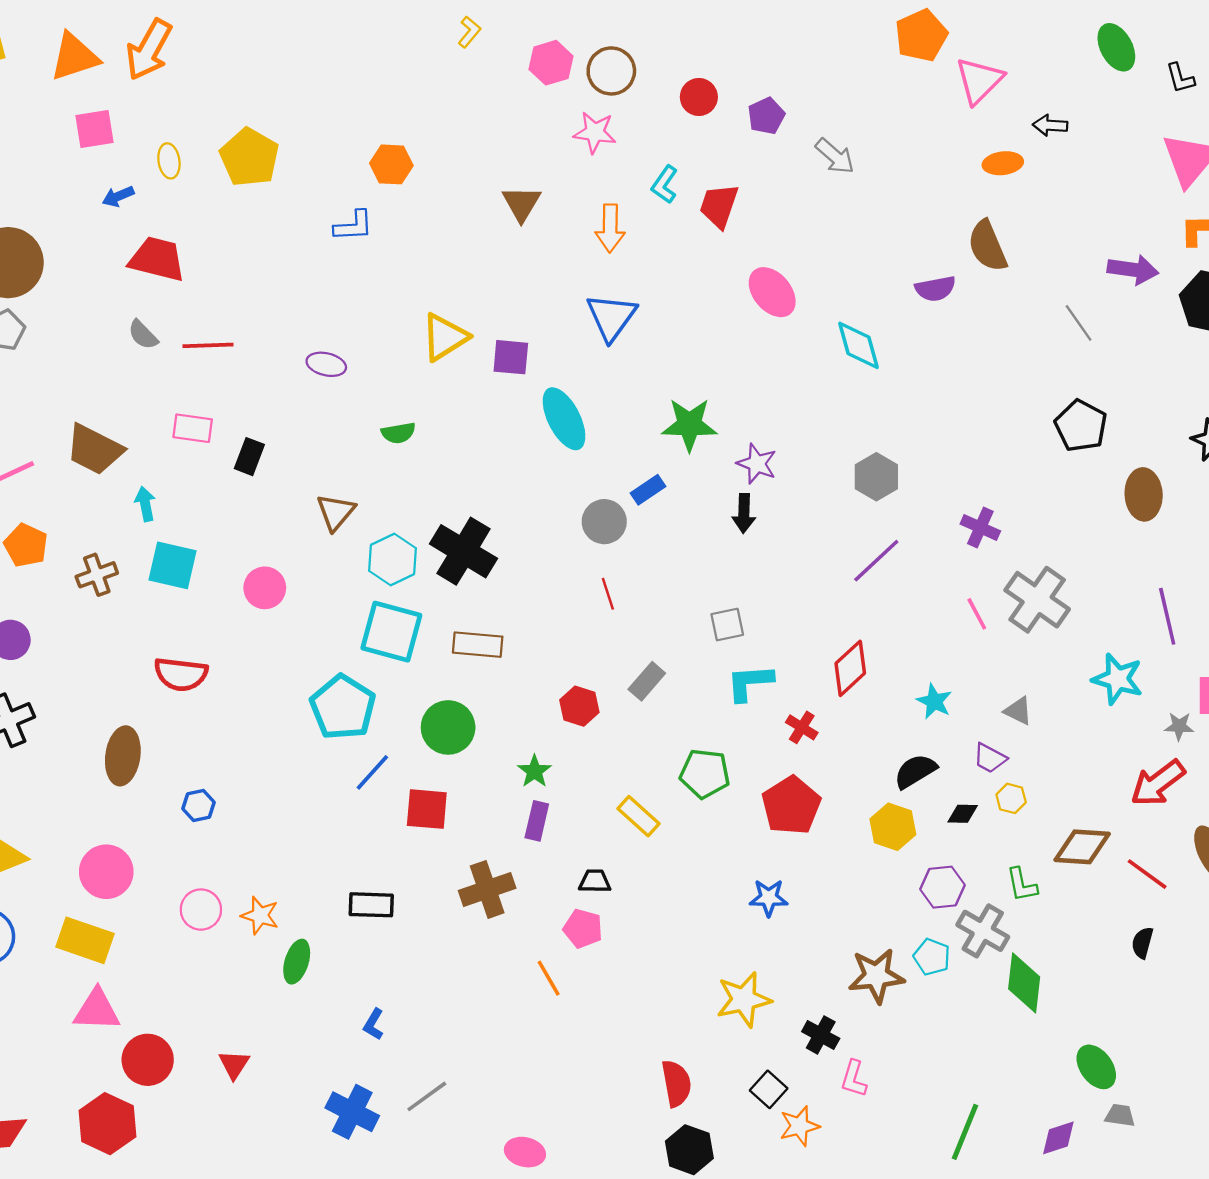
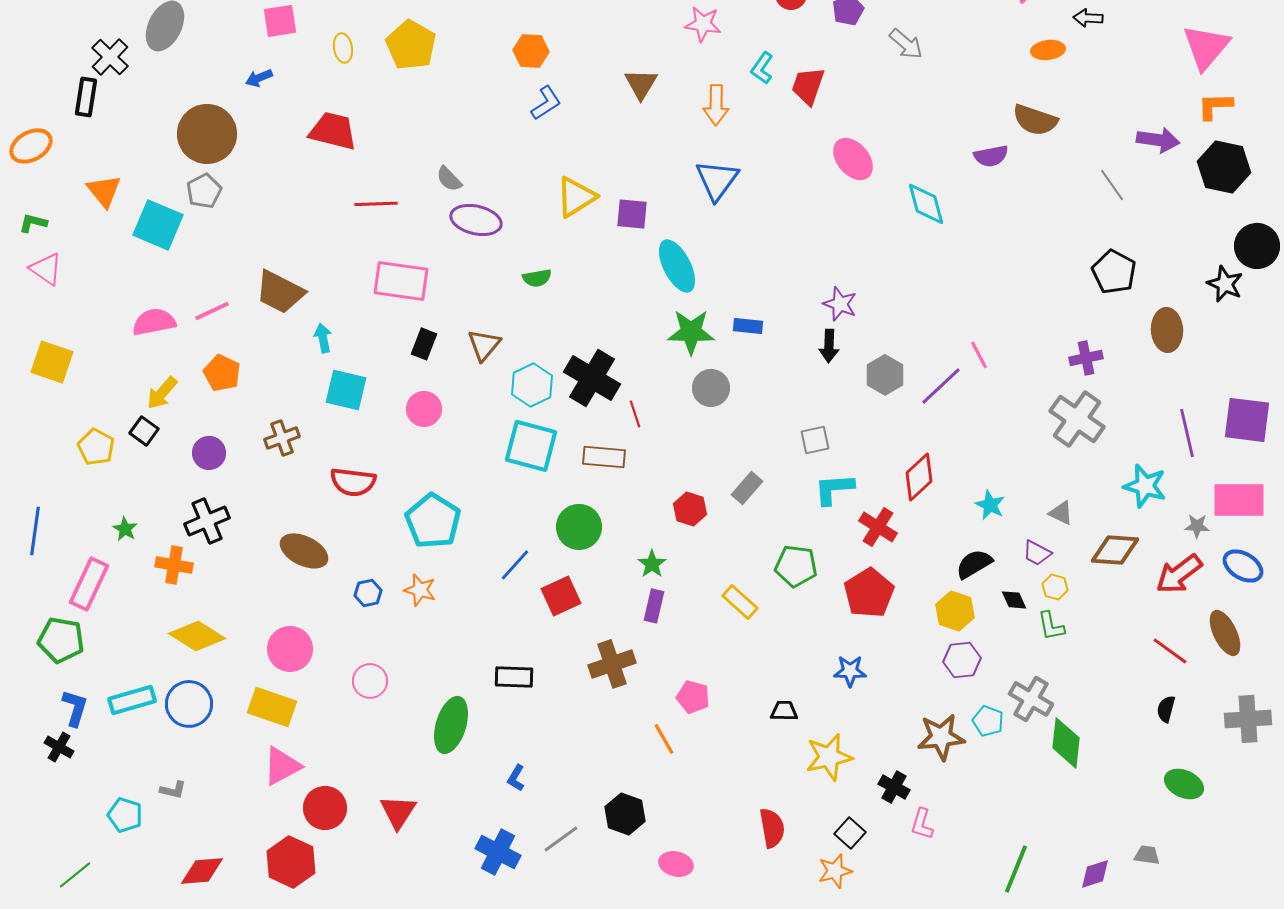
blue arrow: (118, 196) -> (259, 78), moved
blue L-shape: (353, 226) -> (546, 103), moved, turned -30
brown semicircle: (987, 246) -> (1035, 120), turned -48
gray semicircle: (143, 335) -> (449, 179), moved
purple ellipse: (326, 364) -> (476, 220), size x1.5
green star: (689, 425) -> (691, 332), moved
pink rectangle: (193, 428) -> (401, 281), moved, size x1.6
black rectangle: (249, 457) -> (424, 344), moved
gray hexagon: (876, 477) -> (885, 375), moved
blue rectangle: (648, 490) -> (748, 326), turned 40
gray circle: (604, 522) -> (711, 388), moved
purple cross: (980, 528) -> (1086, 358), moved, turned -36
brown cross: (97, 575) -> (282, 438), moved
red line: (608, 594) -> (635, 414), moved
pink line: (977, 614) -> (979, 355), moved
cyan pentagon: (343, 707) -> (433, 521), moved
red cross: (802, 727) -> (878, 527), size x1.4
brown ellipse: (123, 756) -> (304, 551), turned -72
red square: (427, 809) -> (561, 596), turned -30
black diamond: (963, 814) -> (1014, 600), turned 64
brown diamond: (1082, 847) -> (1115, 550), moved
black trapezoid: (595, 881) -> (784, 711), moved
green L-shape: (1022, 885) -> (1051, 626), moved
purple hexagon: (943, 887) -> (962, 660), moved
orange star: (260, 915) -> (420, 590), moved
green ellipse: (297, 962) -> (451, 725), size x1.5
pink triangle: (97, 1010) -> (282, 766), turned -30
red triangle: (234, 1065) -> (398, 812), size x1.4
green ellipse: (1096, 1067) -> (1184, 784), moved, turned -30
orange star: (799, 1126) -> (835, 871), moved
black hexagon: (689, 1150) -> (625, 814), moved
pink ellipse: (525, 1152) -> (676, 864), moved

